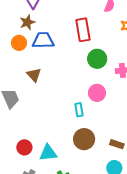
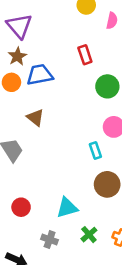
red rectangle: (83, 30) -> (85, 55), size x0.7
red circle: (24, 147) -> (21, 207), moved

